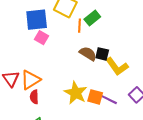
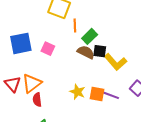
green rectangle: (92, 18) -> (90, 36), moved
blue square: (37, 20) -> (21, 43), moved
pink square: (42, 38) -> (48, 49), moved
yellow star: (76, 93) -> (77, 92), size x0.7

